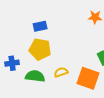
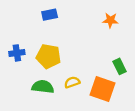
blue rectangle: (40, 26) -> (50, 15), moved
blue cross: (12, 63) -> (17, 53), moved

